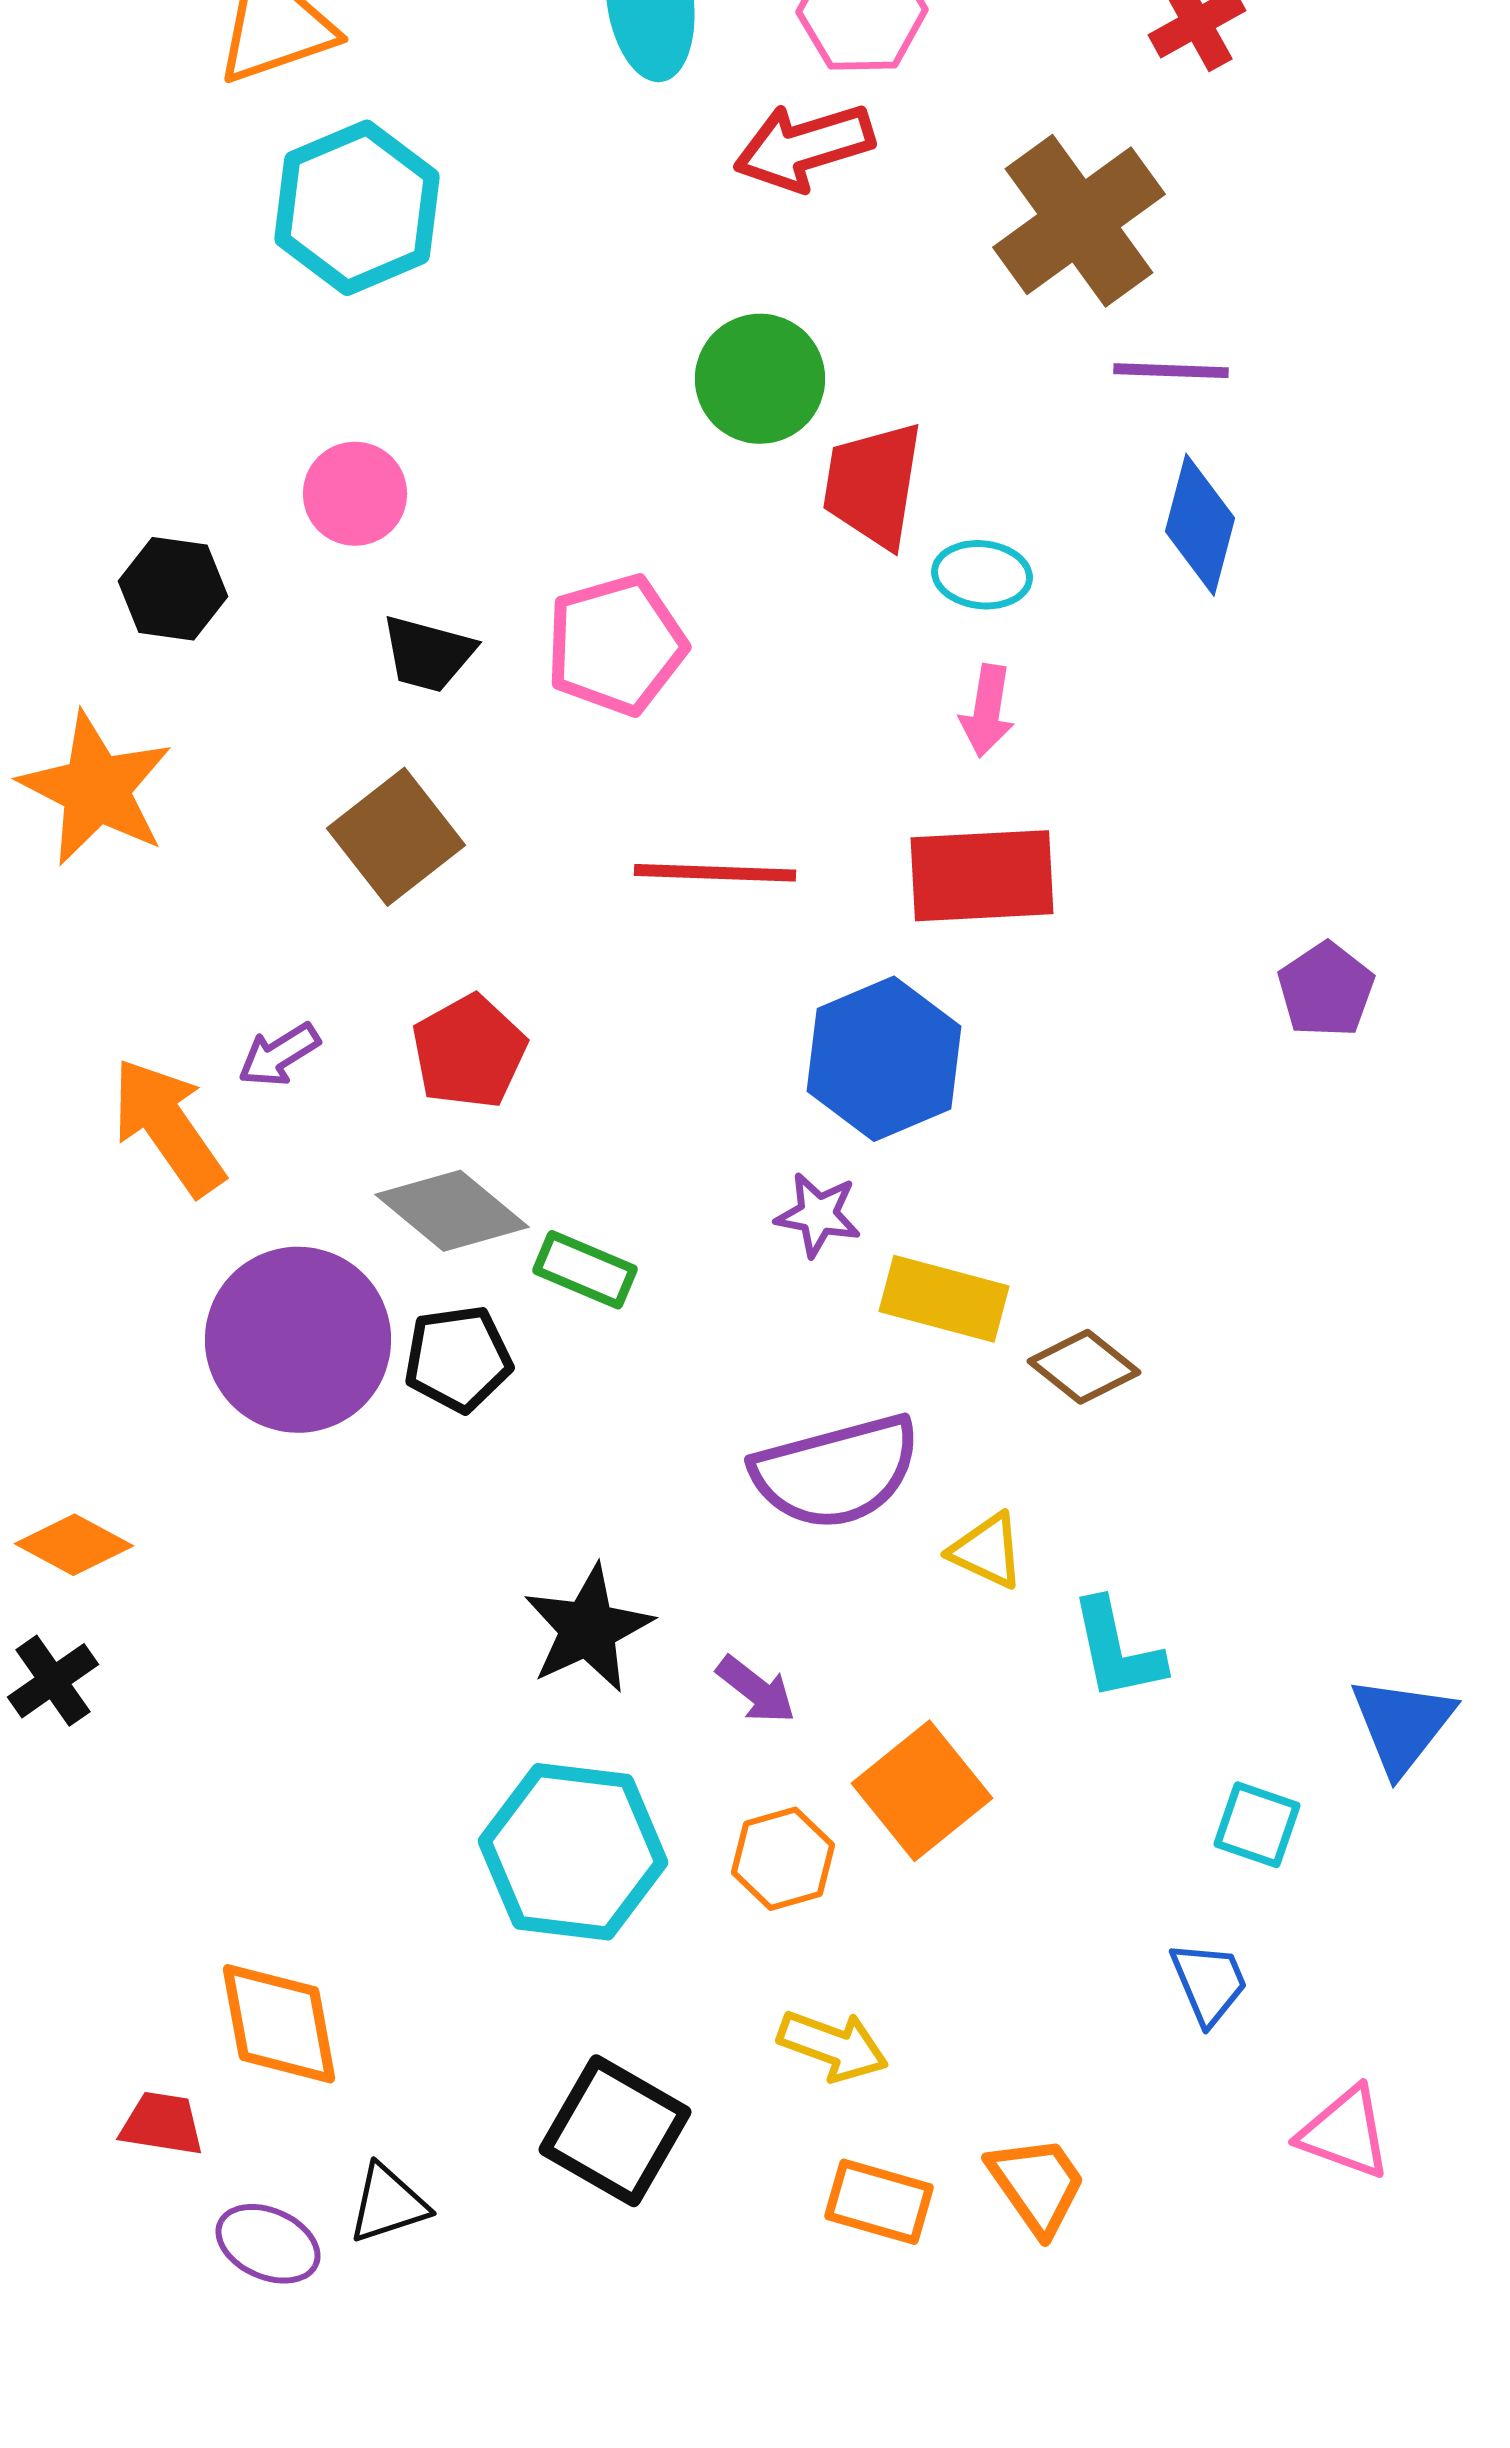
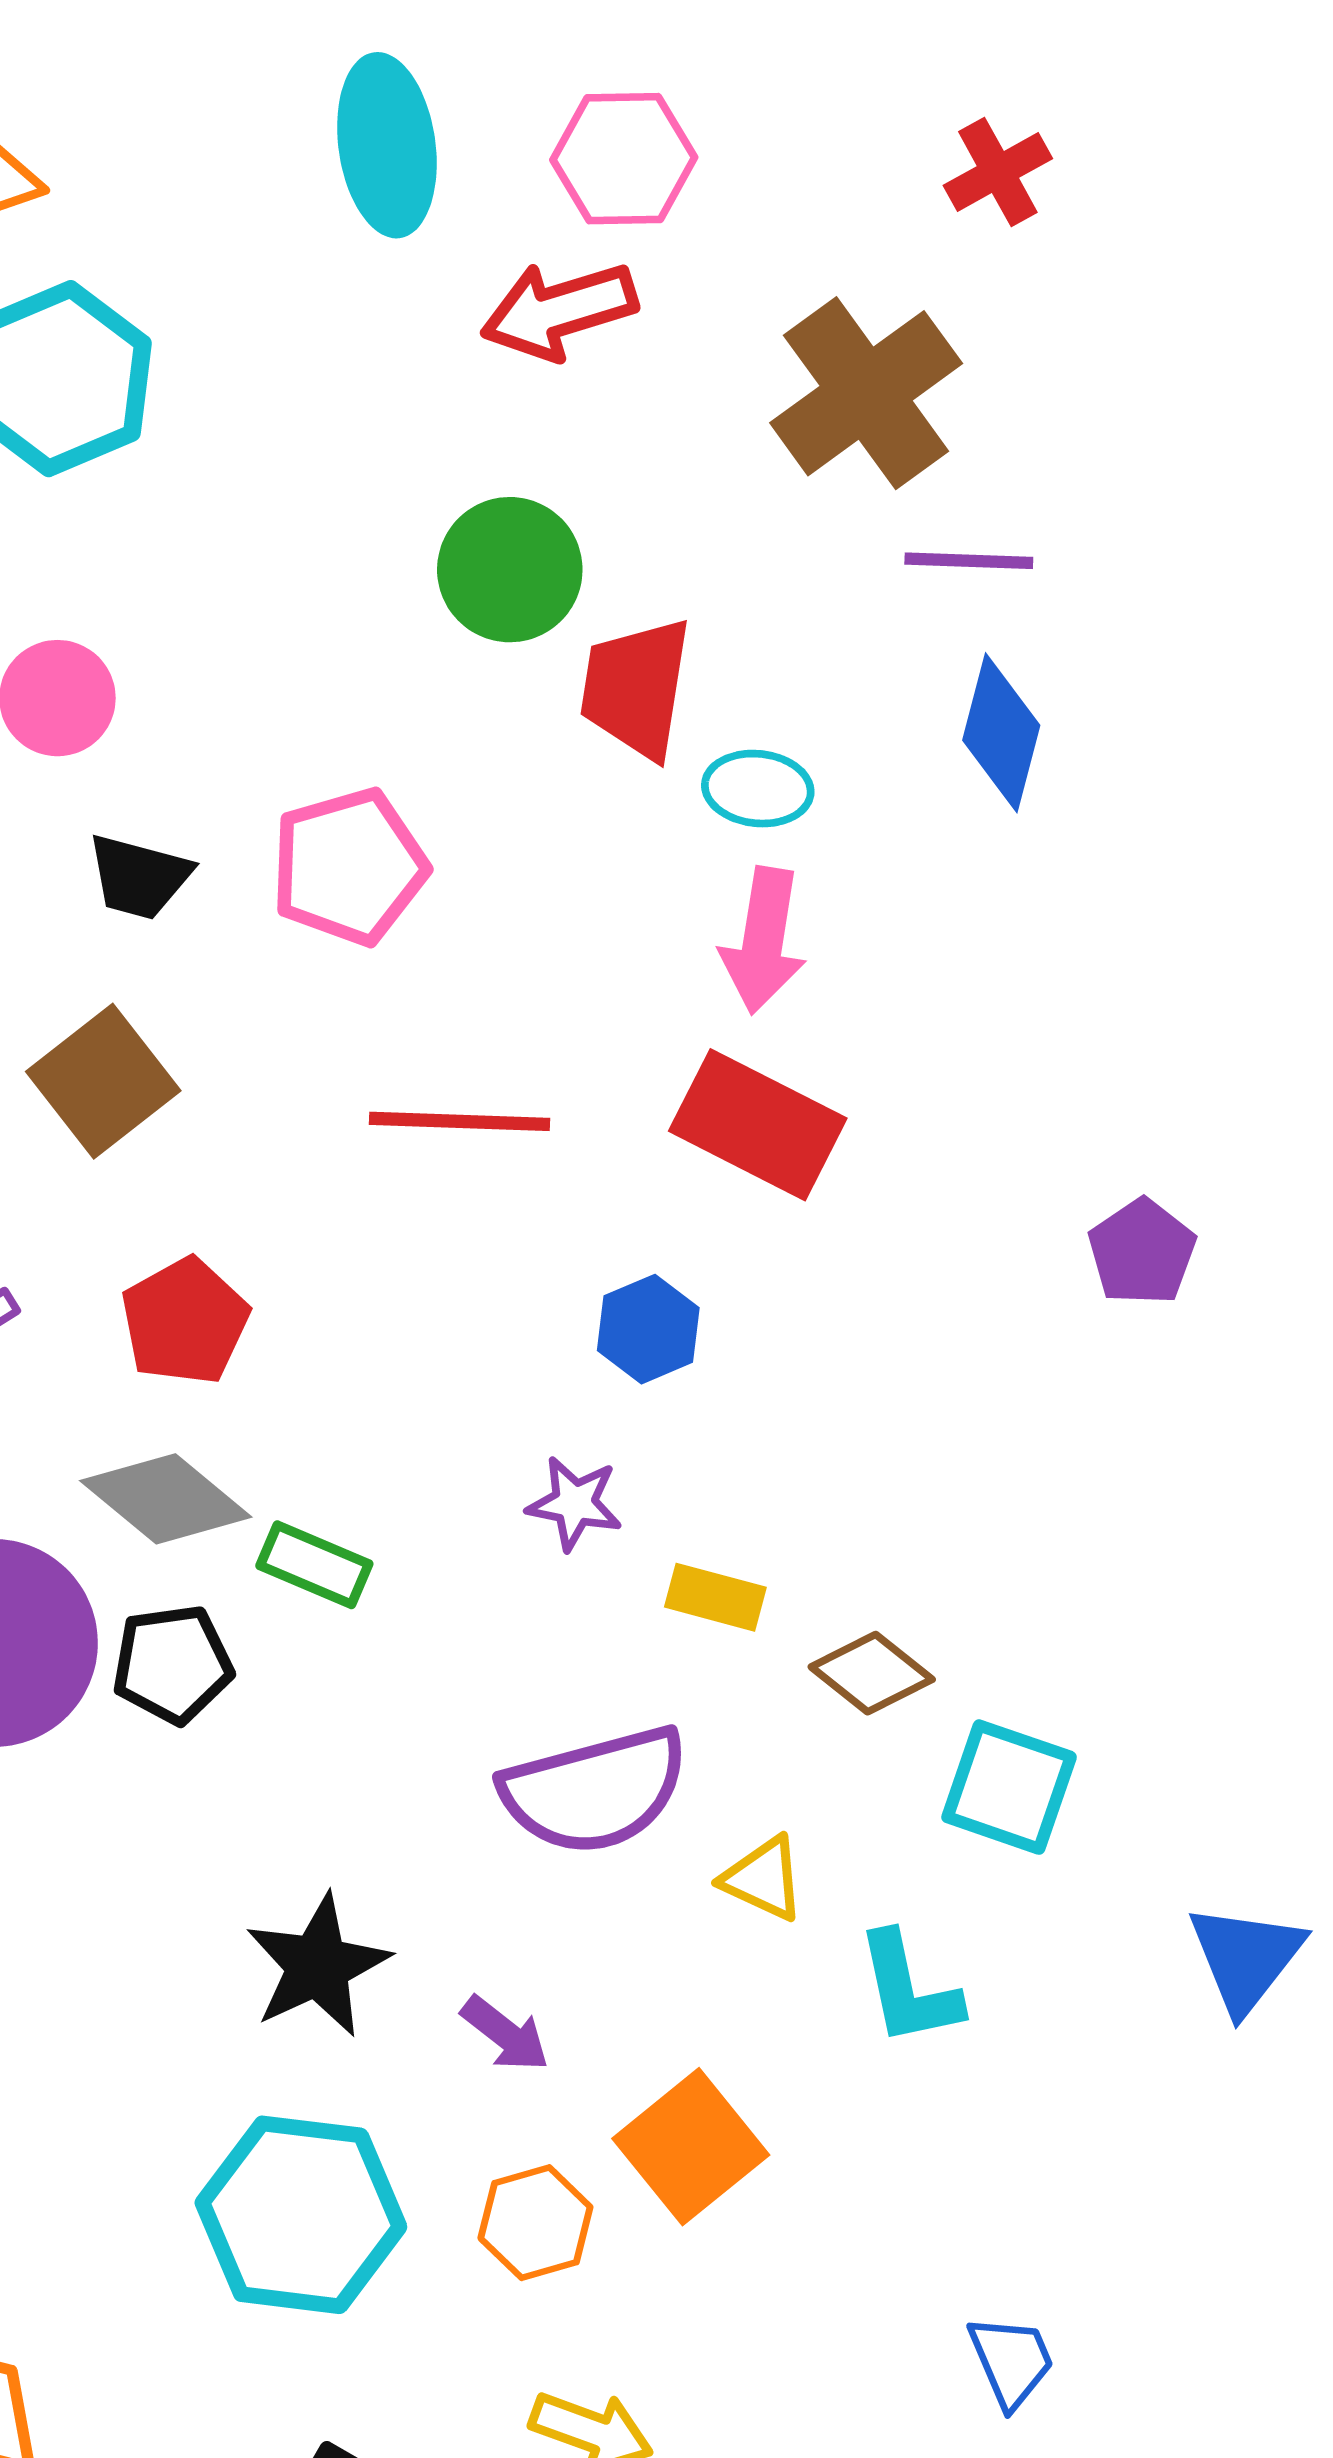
pink arrow: (987, 711) -> (763, 940), size x1.4
red rectangle: (982, 876) -> (758, 1125), turned 30
blue hexagon: (884, 1059) -> (648, 1329), size x0.6
yellow rectangle: (944, 1299) -> (715, 1597), size x0.7
blue triangle: (1402, 1725) -> (1246, 1958), moved
cyan square: (1257, 1825) -> (1009, 1787), moved, size x1.4

